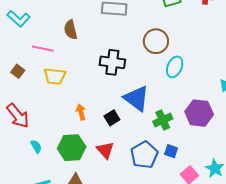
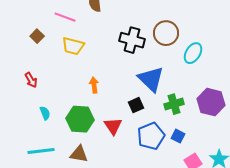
brown circle: (156, 41) -> (166, 33), moved
red arrow: (18, 116) -> (31, 80), size x0.6
black square: (112, 118) -> (136, 105), moved

